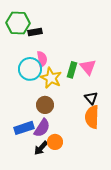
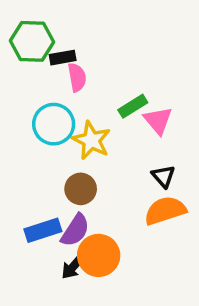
pink semicircle: (42, 59) -> (77, 77), moved
green rectangle: (72, 70) -> (133, 106), moved, turned 42
orange semicircle: (92, 117) -> (165, 210), turned 70
orange circle: (55, 142) -> (99, 255), size x1.5

